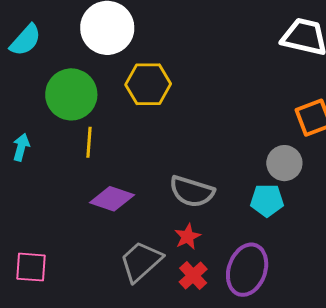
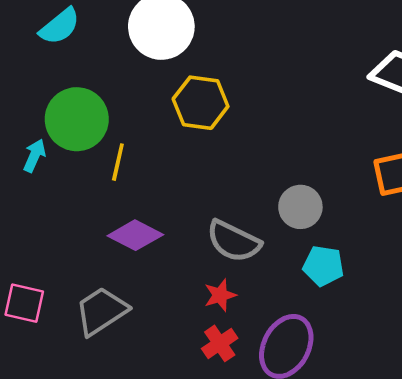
green circle: (71, 94) -> (77, 119), moved
gray circle: (284, 163) -> (300, 207), moved
gray trapezoid: (141, 261) -> (101, 311), moved

